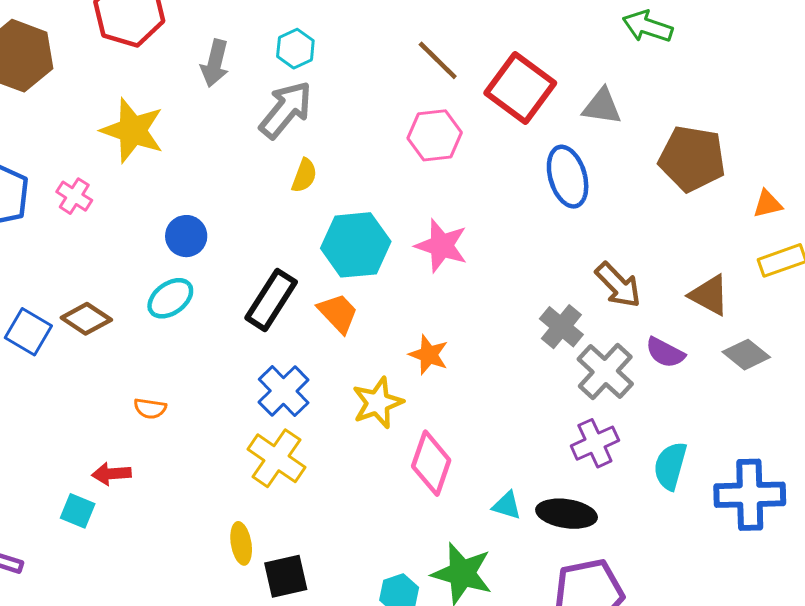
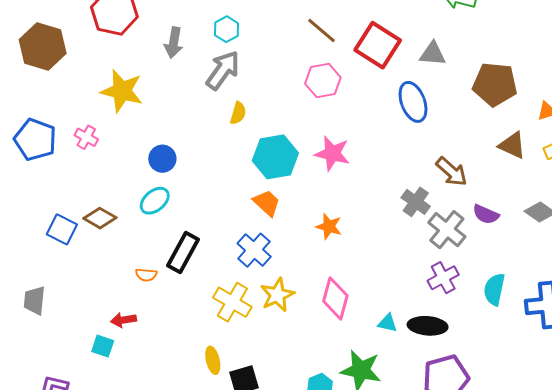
brown triangle: (709, 295) -> (512, 145), moved
black rectangle: (271, 300) -> (183, 253), moved
blue cross: (284, 391) -> (254, 250), moved
yellow star: (378, 403) -> (277, 295), moved

